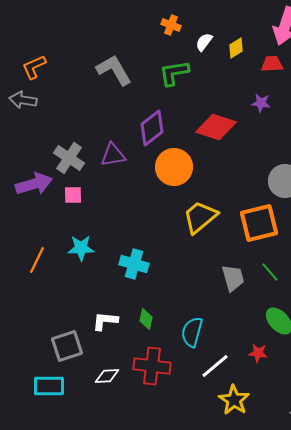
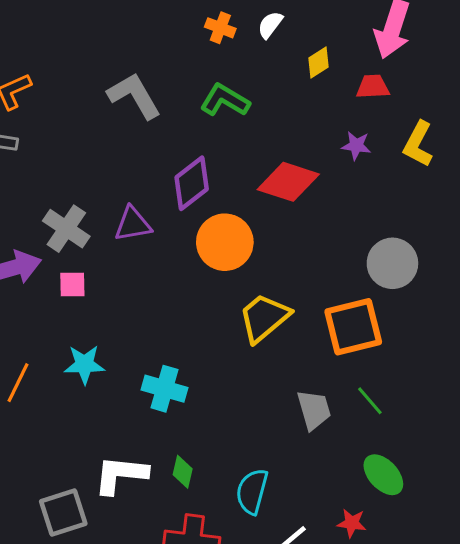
white semicircle: (204, 42) -> (270, 25), moved
green L-shape: (174, 73) -> (225, 100), turned 40
white L-shape: (105, 321) -> (121, 475), size x1.4

